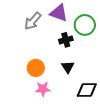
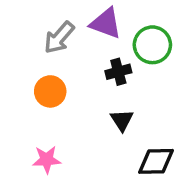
orange circle: (36, 68) -> (50, 91), moved
pink star: (43, 89) -> (47, 160), moved

